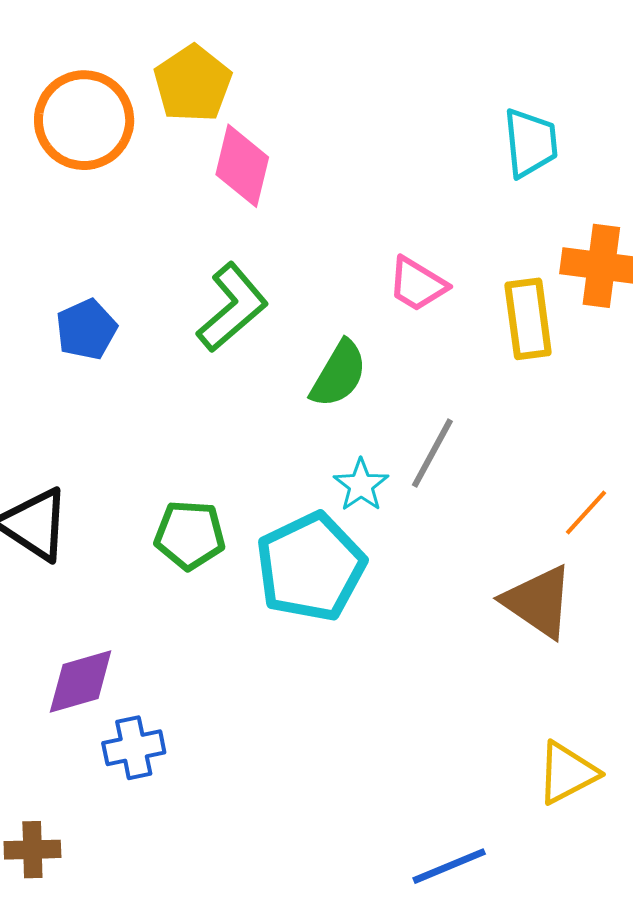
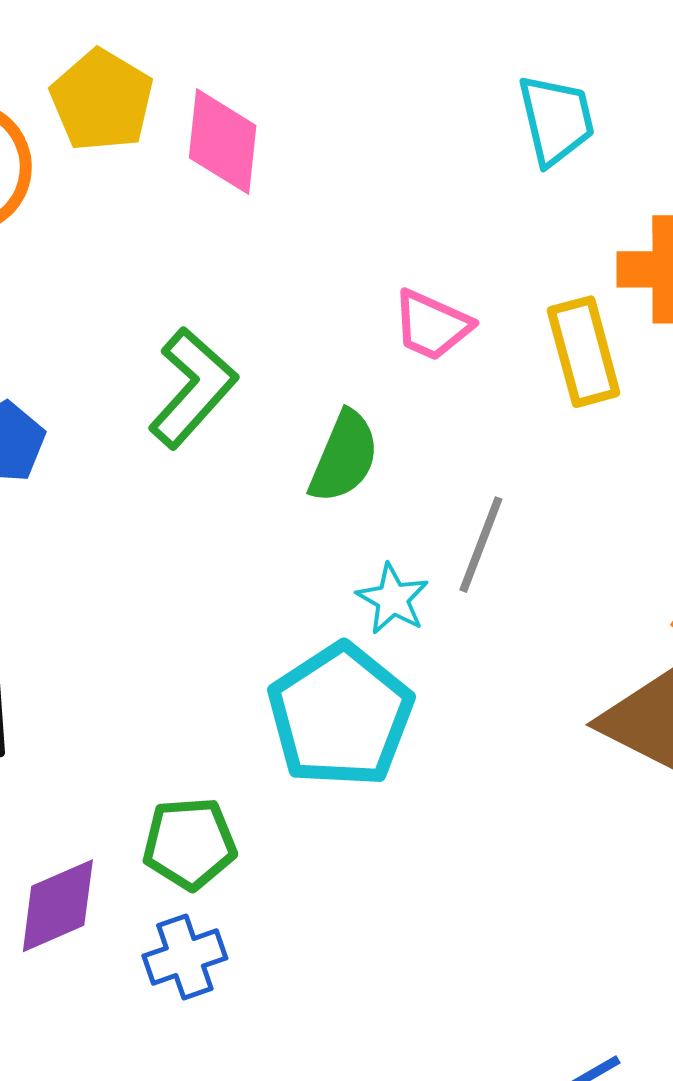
pink diamond: (242, 166) -> (223, 142), moved
green pentagon: (190, 535) -> (189, 843), moved
blue cross: (134, 748) -> (185, 957), moved

